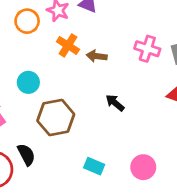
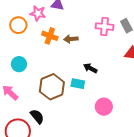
cyan circle: (28, 82) -> (19, 64), moved
cyan rectangle: (94, 166) -> (78, 84), moved
pink circle: (143, 167) -> (104, 107), moved

